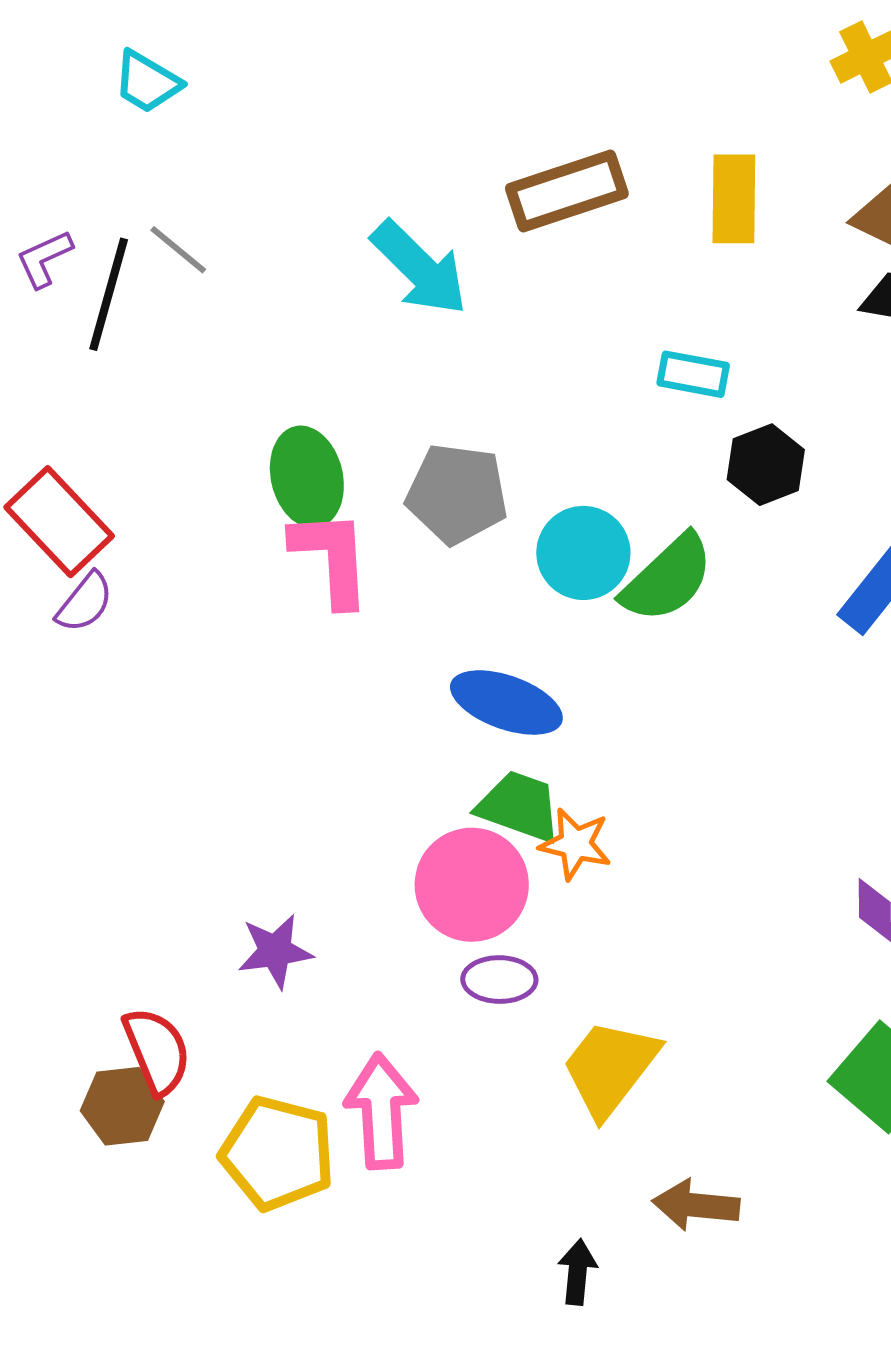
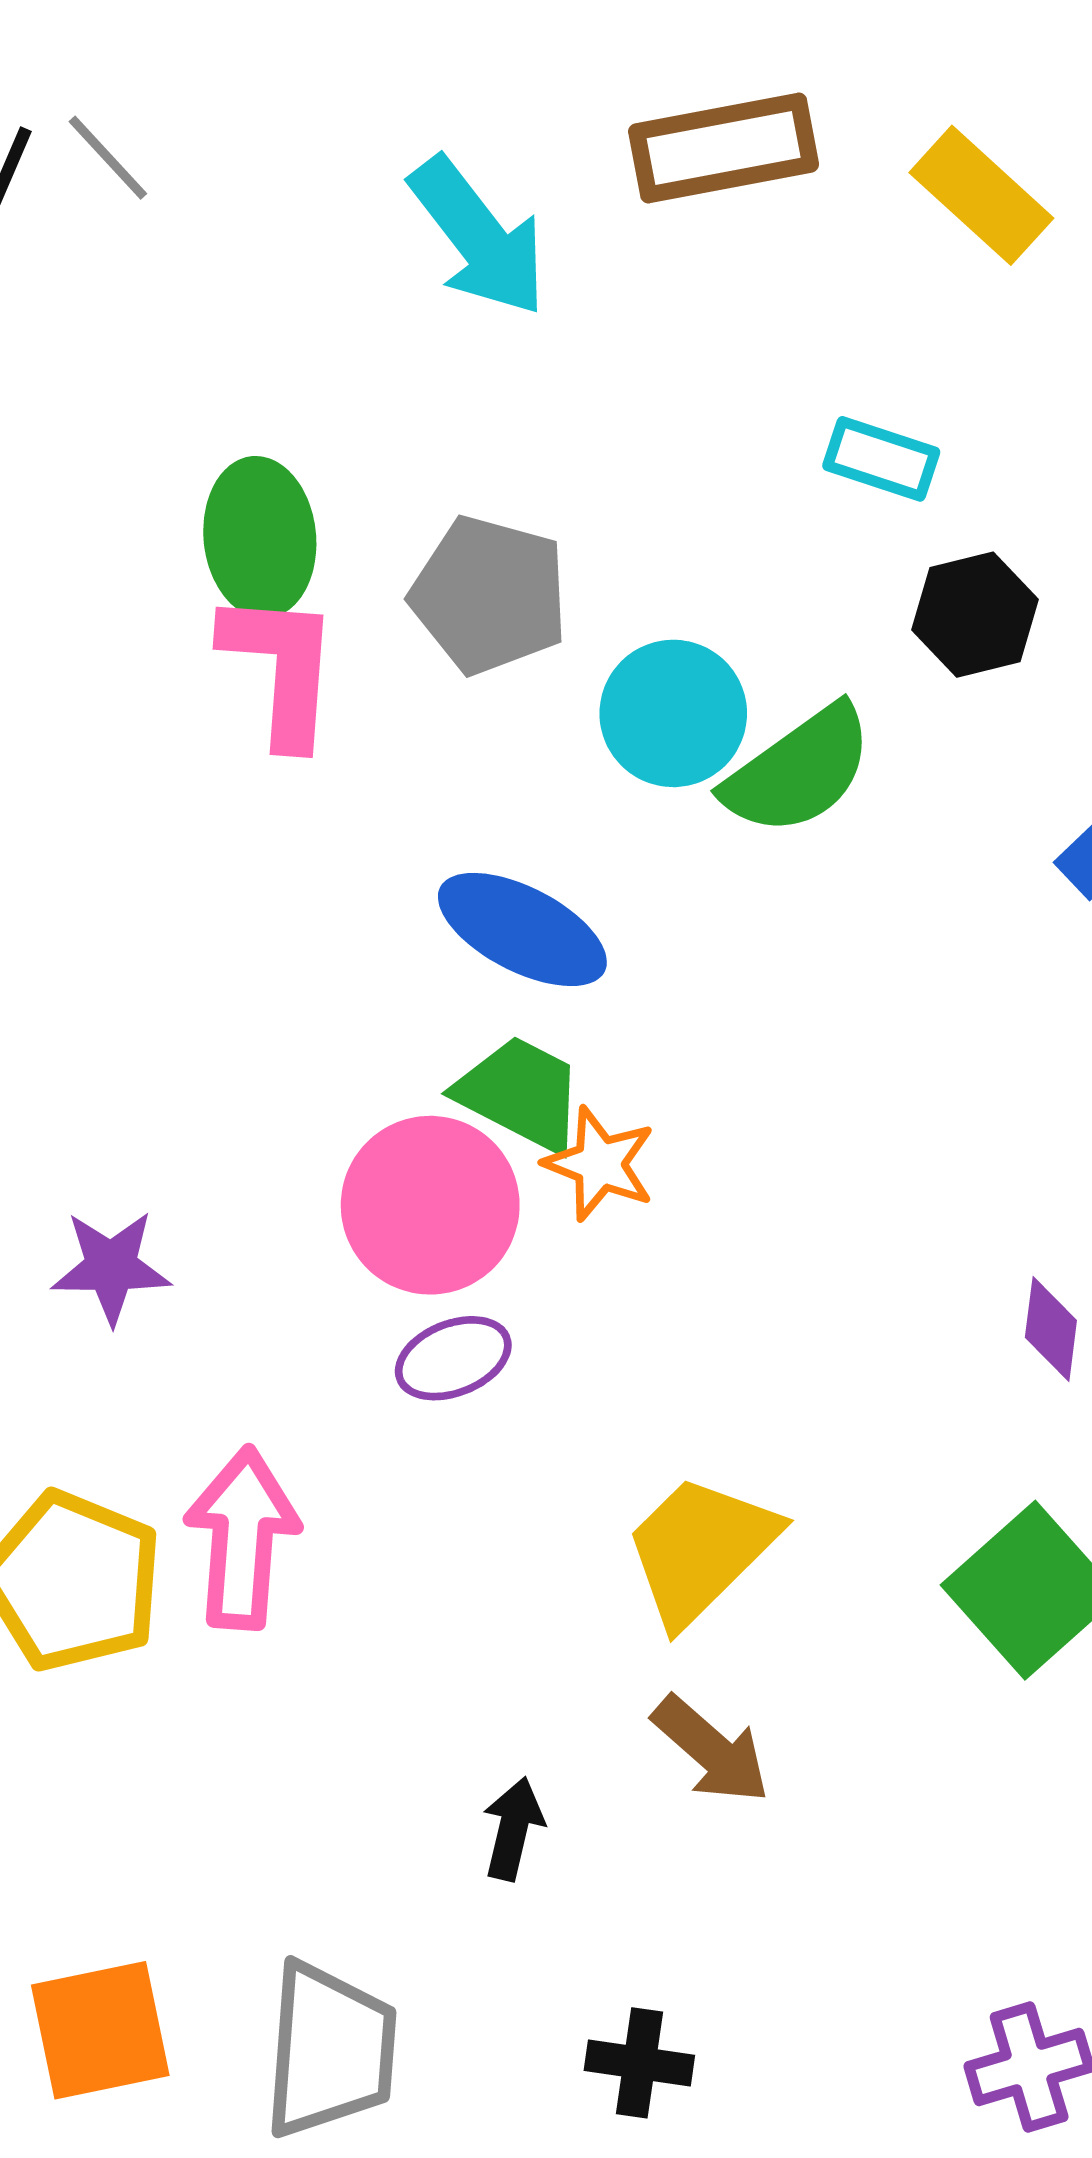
yellow rectangle: (734, 199) -> (981, 195), turned -56
purple ellipse: (499, 980) -> (453, 1358), turned -30
yellow trapezoid: (610, 1068) -> (700, 1549), moved
brown arrow: (696, 1205) -> (711, 1750), turned -152

